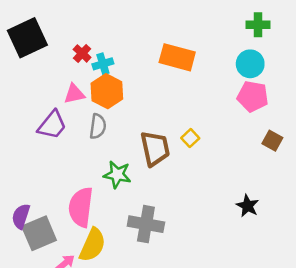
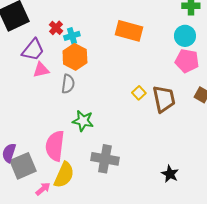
pink triangle: (74, 94) -> (41, 70), moved
purple trapezoid: (52, 125) -> (33, 50), moved
brown trapezoid: (155, 149) -> (164, 99), moved
black star: (248, 206) -> (170, 174), moved

